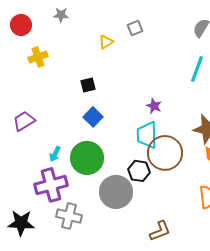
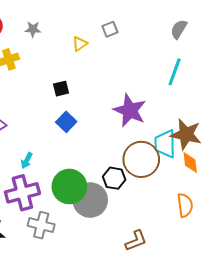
gray star: (61, 15) -> (33, 29), moved
purple star: (154, 106) -> (130, 110), size x2.0
cyan trapezoid: (147, 135) -> (165, 144), moved
green circle: (87, 158) -> (69, 187), moved

